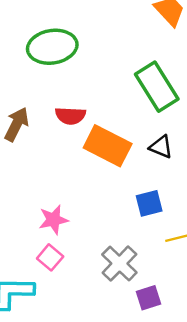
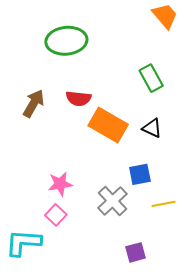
green rectangle: (157, 87) -> (151, 78), size x0.7
gray cross: (119, 264) -> (113, 201), moved

